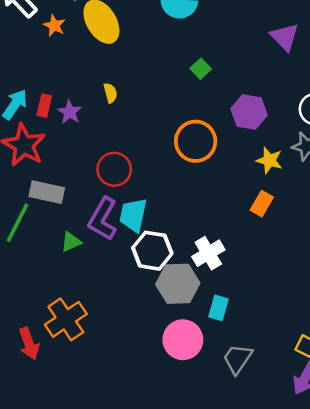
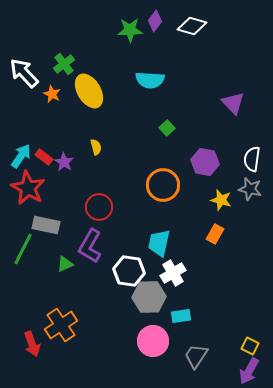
red rectangle: (44, 106) -> (44, 157), turned -66
cyan trapezoid: (133, 215) -> (159, 243), moved
cyan rectangle: (218, 308) -> (181, 316), turned 66

